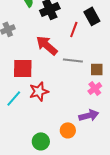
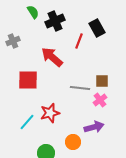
gray line: (73, 60) -> (80, 88), moved
red star: (39, 91) -> (50, 113), moved
cyan line: (14, 98) -> (27, 122), moved

